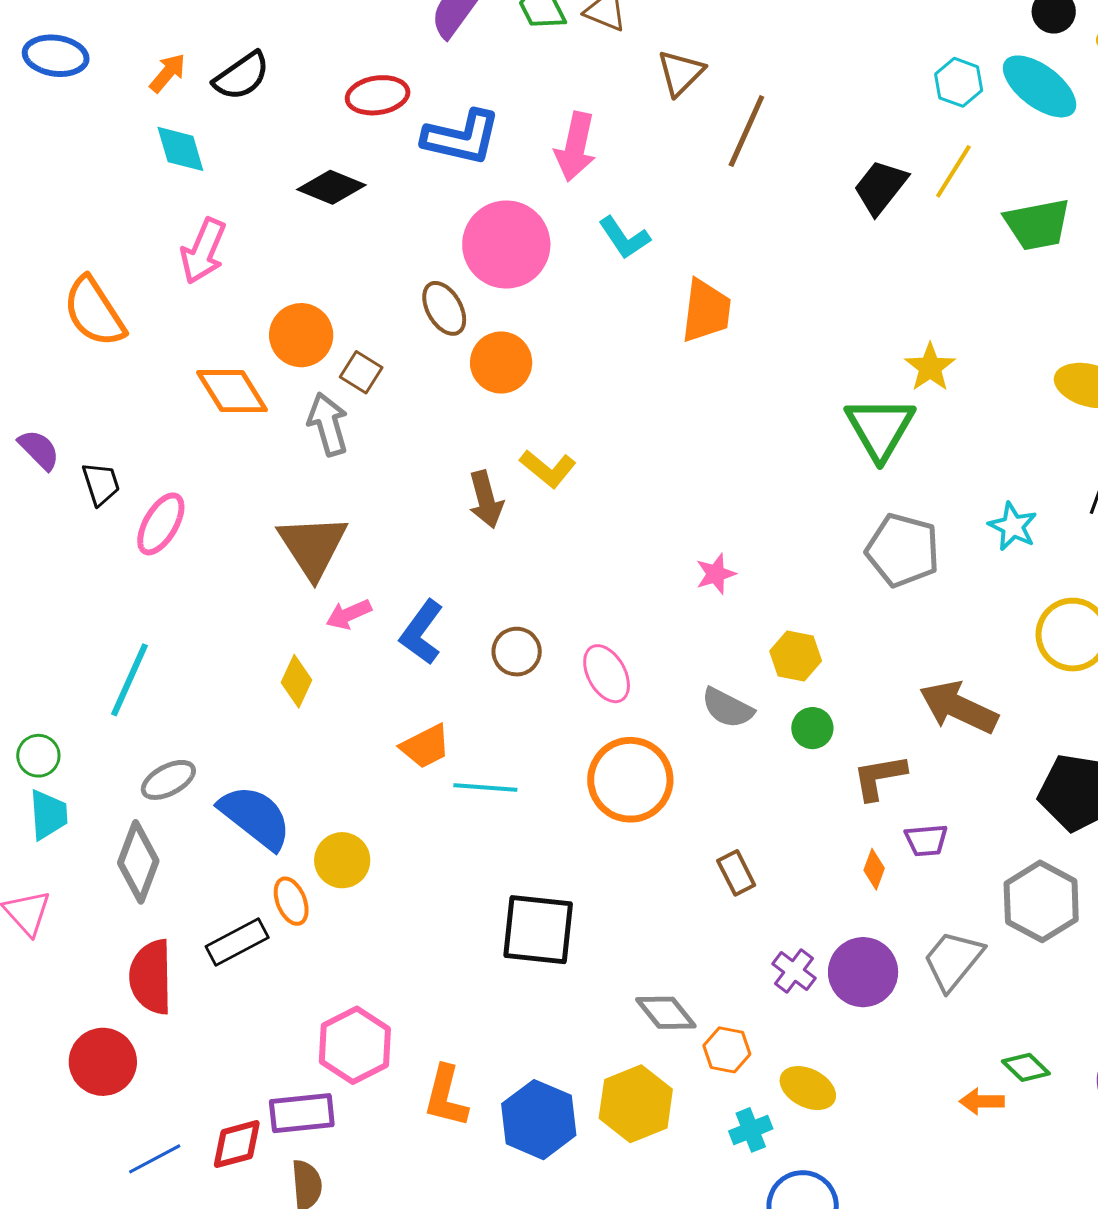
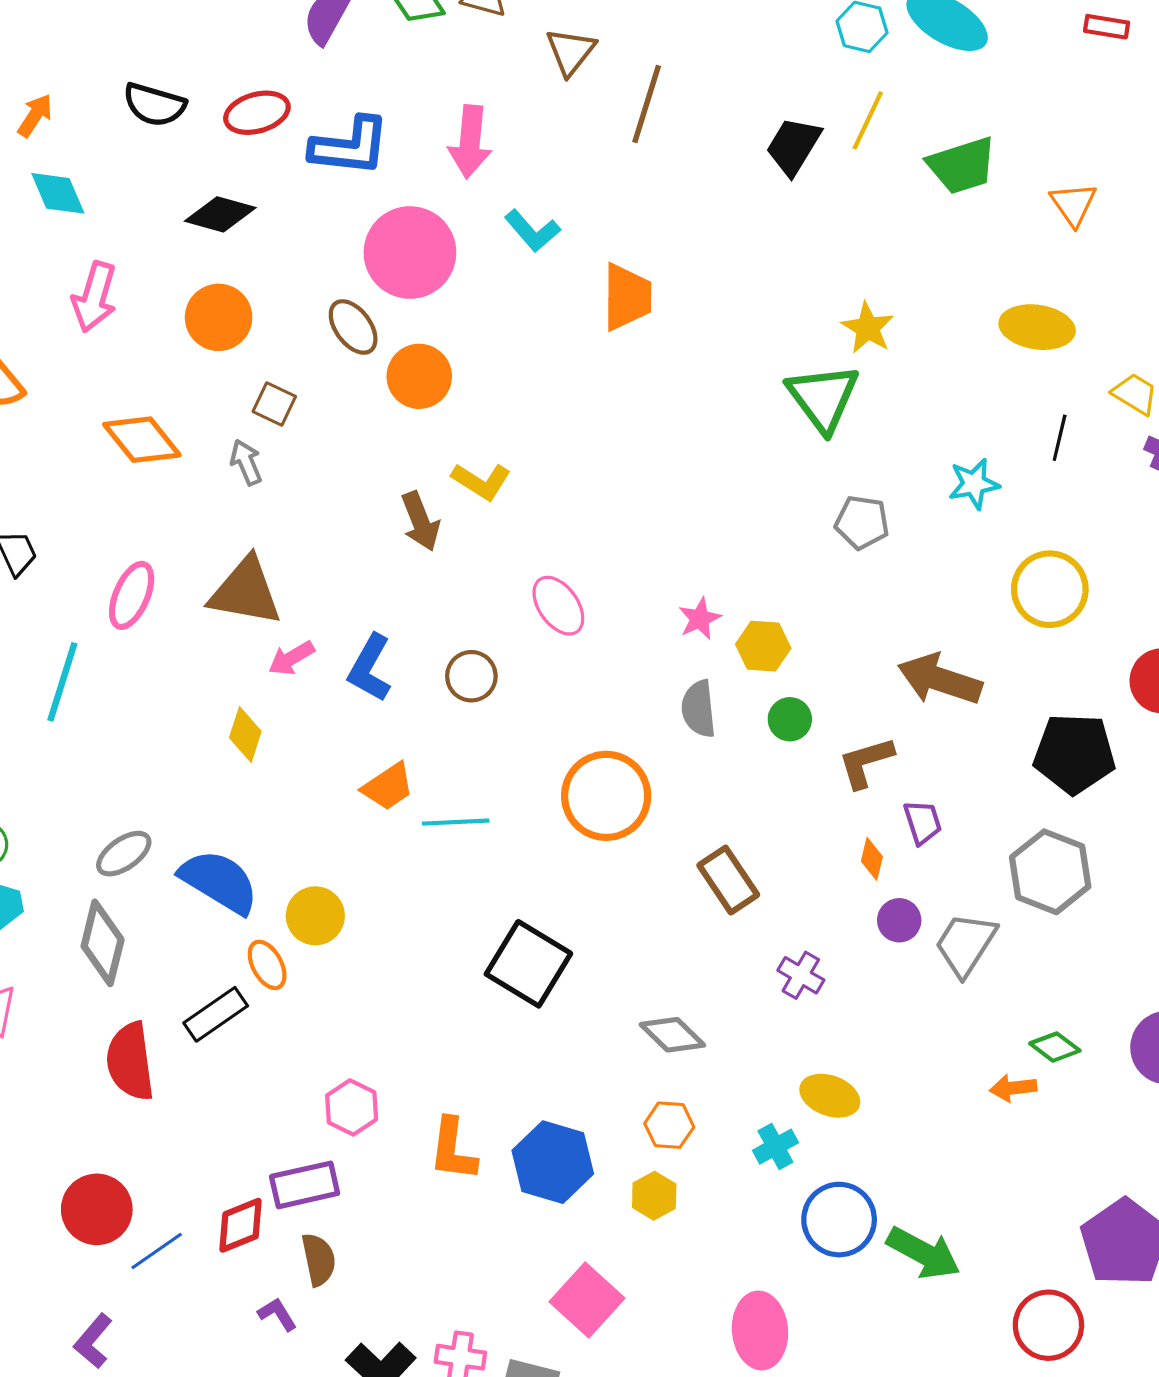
black semicircle: (242, 76) -> (154, 105), moved, turned 58
orange circle: (301, 335) -> (219, 317), moved
gray arrow: (328, 424) -> (246, 462), size x0.7
pink ellipse: (161, 524) -> (132, 595), moved
cyan star: (1013, 526) -> (974, 484), turned -30
brown triangle: (313, 546) -> (245, 592), turned -40
gray pentagon: (903, 550) -> (862, 522), size x0.7
pink star: (716, 574) -> (700, 619), moved
pink ellipse: (607, 674) -> (558, 606), moved
cyan line: (130, 680) -> (62, 682), moved
gray semicircle: (727, 708) -> (699, 709), turned 64
purple trapezoid: (926, 840) -> (923, 822), turned -96
brown rectangle: (736, 873) -> (728, 880), size x1.4
black square: (538, 930) -> (528, 964), turned 32
purple circle: (863, 972) -> (899, 920), moved, size x0.6
pink hexagon: (355, 1045) -> (352, 1107), size x0.7
orange hexagon: (727, 1050) -> (669, 1125), moved
red circle: (103, 1062) -> (97, 1209), moved
yellow hexagon: (636, 1104) -> (654, 1196), moved, size x0.6

